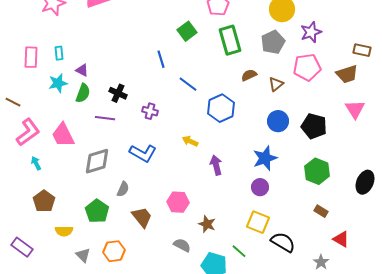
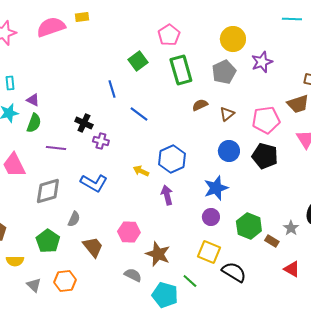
pink pentagon: (307, 67) -> (266, 120), moved
black cross: (118, 93) -> (84, 123), moved
blue hexagon: (221, 108) -> (172, 159), moved
green hexagon: (317, 171) -> (249, 226), moved
brown star: (207, 224) -> (158, 254), size x1.4
gray star: (321, 262) -> (291, 228), moved

